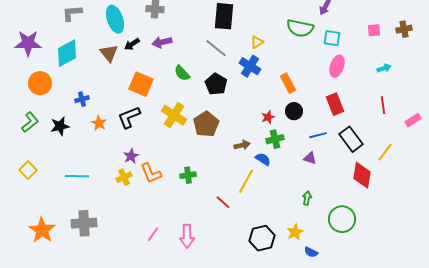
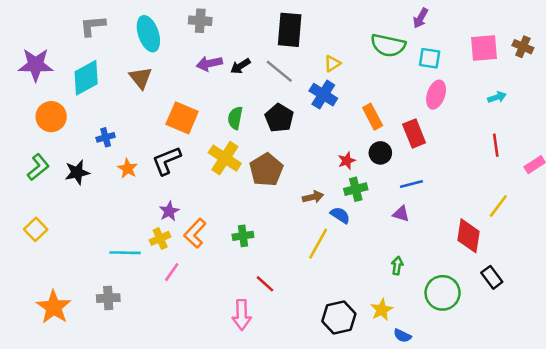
brown cross: (404, 29) -> (523, 47), turned 35
pink square: (374, 30) -> (484, 48), size x1.6
black arrow: (132, 44) -> (240, 66), moved
green semicircle: (182, 73) -> (235, 118), moved, turned 54
red rectangle: (335, 104) -> (414, 133), moved
black rectangle: (351, 139) -> (492, 277), moved, size x0.7
orange L-shape: (151, 173) -> (195, 233), turned 65
cyan line: (77, 176) -> (125, 253), moved
red line: (223, 202) -> (265, 284), moved
gray cross: (84, 223) -> (108, 298), size x0.7
pink line: (153, 234) -> (172, 272), moved

